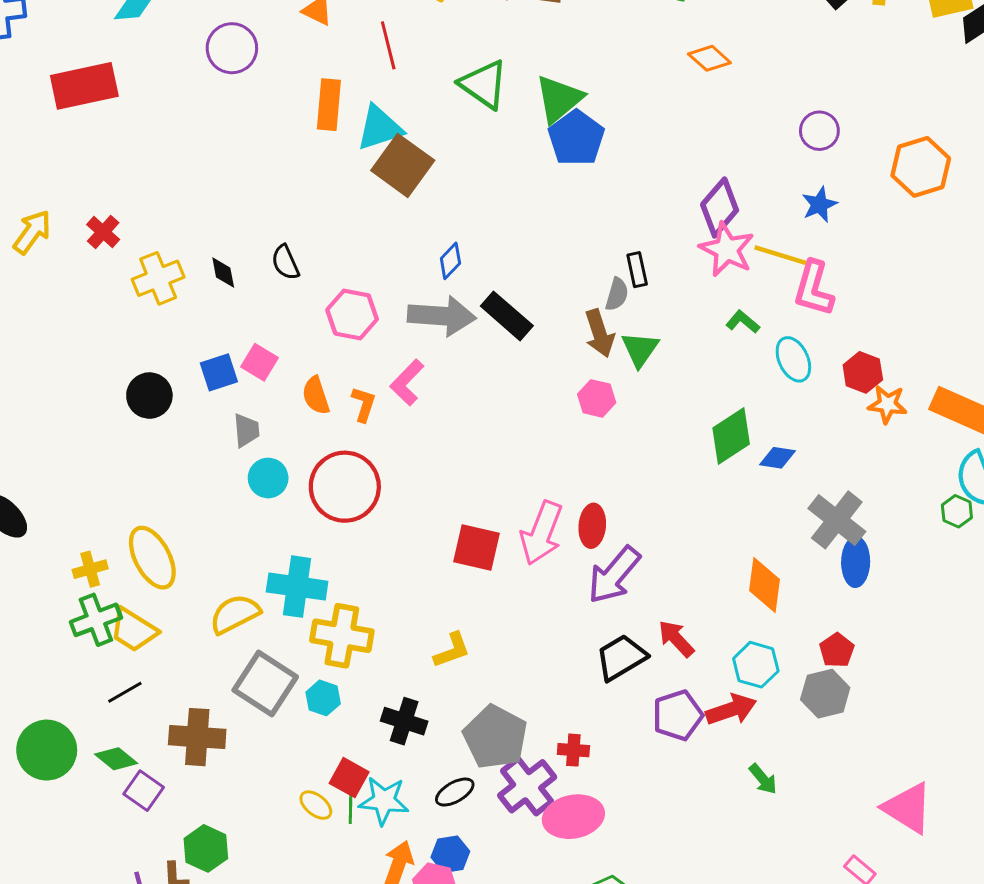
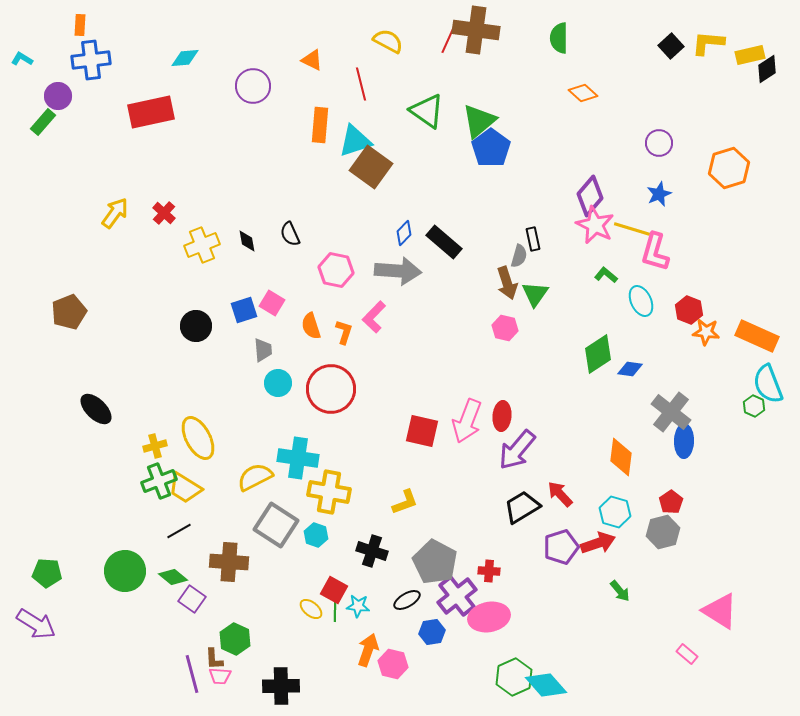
black rectangle: (507, 316) -> (444, 242), moved
cyan star: (384, 801) -> (358, 606), size x0.7
blue hexagon: (450, 854) -> (432, 632), moved

